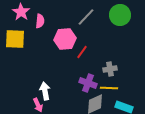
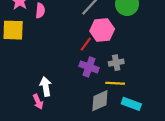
pink hexagon: (65, 39) -> (102, 30), moved
purple cross: (88, 83) -> (89, 67), moved

